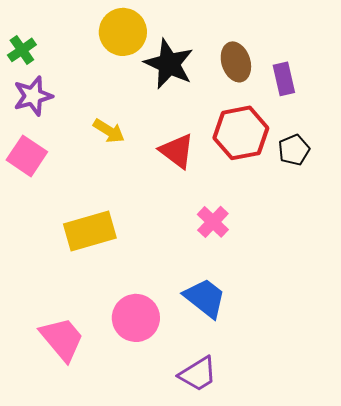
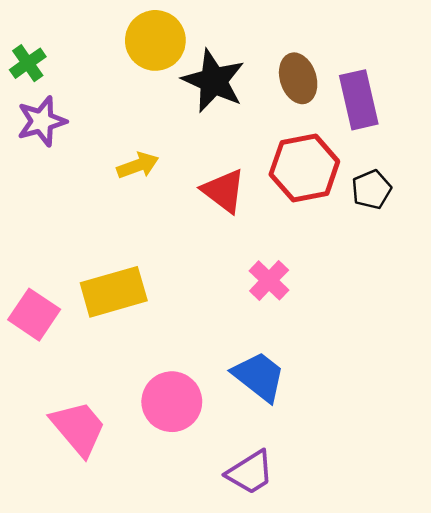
purple rectangle: (284, 79) -> (359, 100), size x1.4
yellow arrow: (109, 131) -> (138, 165), turned -52
pink square: (27, 156) -> (34, 315), moved

